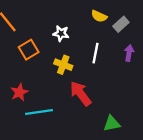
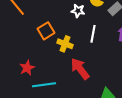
white star: (61, 33) -> (78, 11), moved
orange square: (29, 50) -> (46, 31), moved

